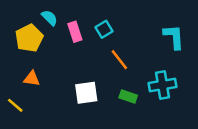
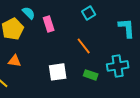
cyan square: (104, 29) -> (89, 13), moved

